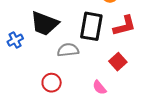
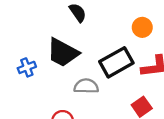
black rectangle: (91, 26) -> (116, 62), turned 44

